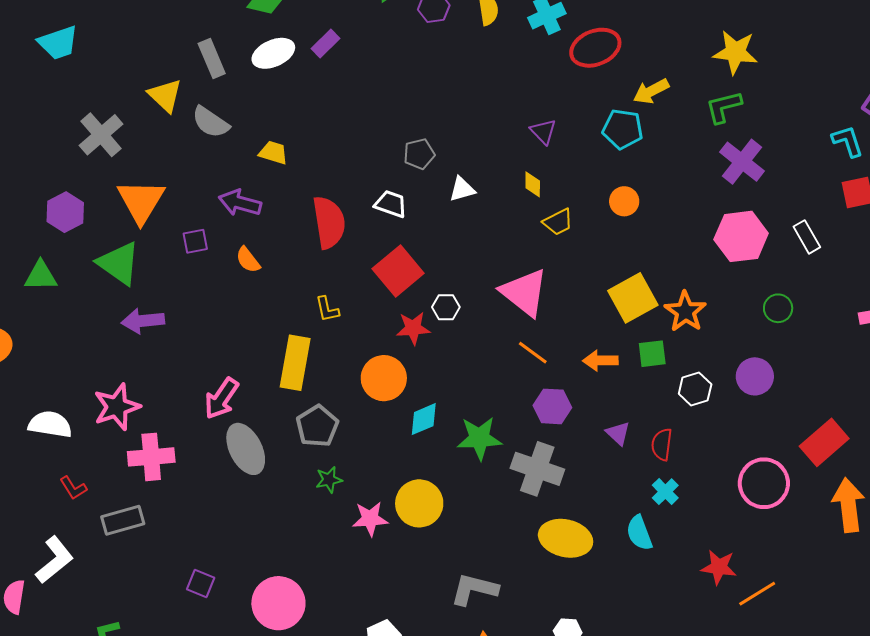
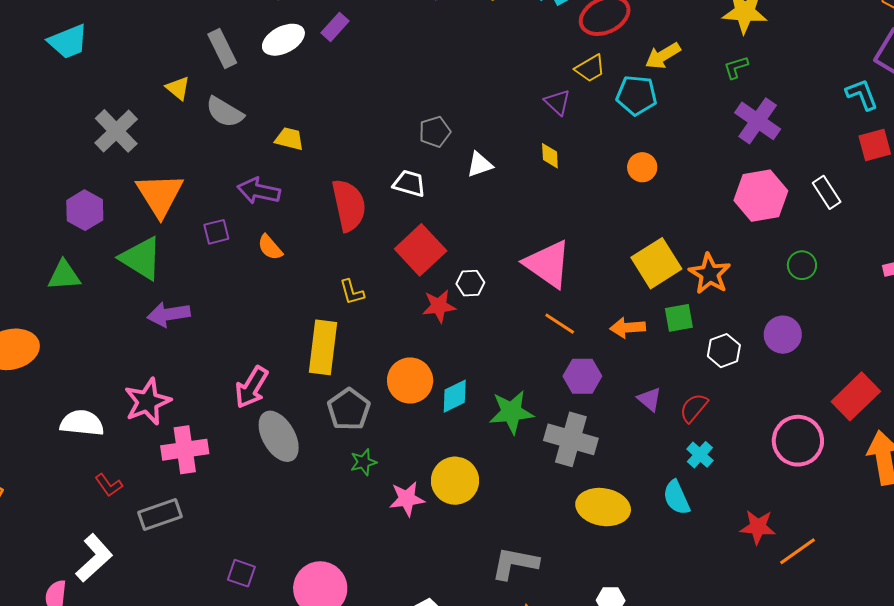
yellow triangle: (165, 96) -> (178, 88), size x0.7
green L-shape: (724, 107) -> (736, 67), size x0.7
yellow trapezoid: (558, 222) -> (590, 68), moved
orange circle: (384, 378) -> (410, 381), moved
red semicircle: (662, 444) -> (694, 408), turned 36

